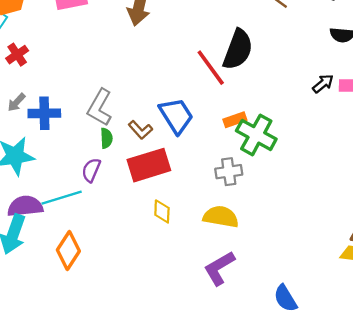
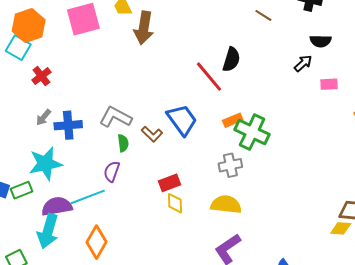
black semicircle: (238, 50) -> (231, 59), size x0.7
black arrow: (323, 84) -> (303, 63), moved
gray L-shape: (100, 107) -> (116, 117), turned 92
red rectangle: (149, 165) -> (169, 183), moved, size x0.6

